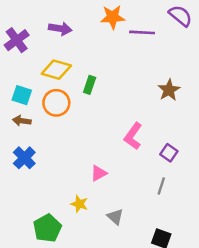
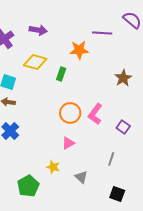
orange star: (113, 17) -> (79, 50), moved
orange circle: (56, 103) -> (70, 113), moved
gray line: (161, 186) -> (111, 159), moved

